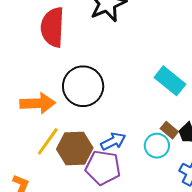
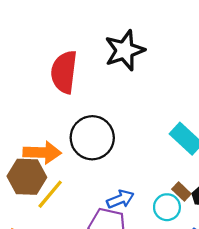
brown hexagon: (75, 149) -> (27, 177), moved

